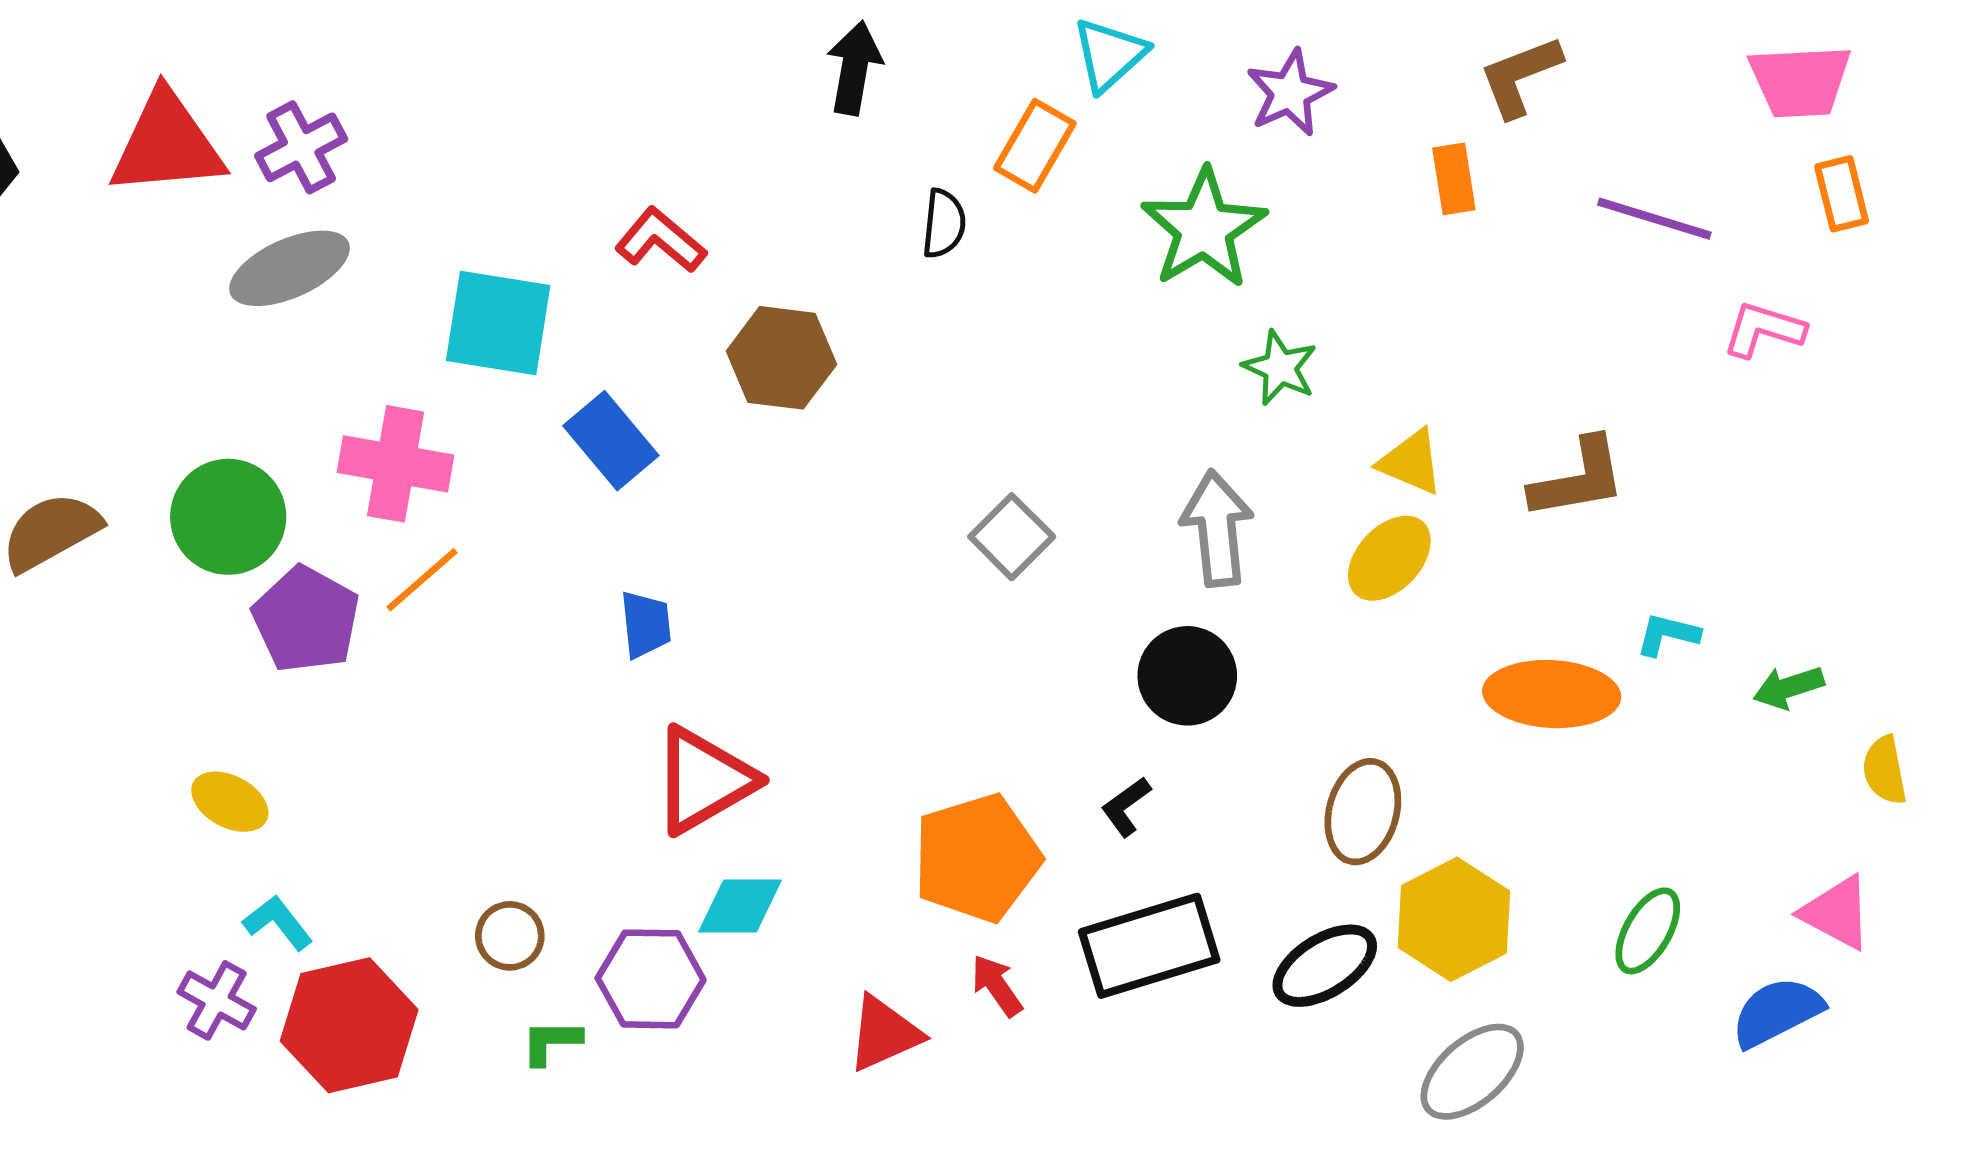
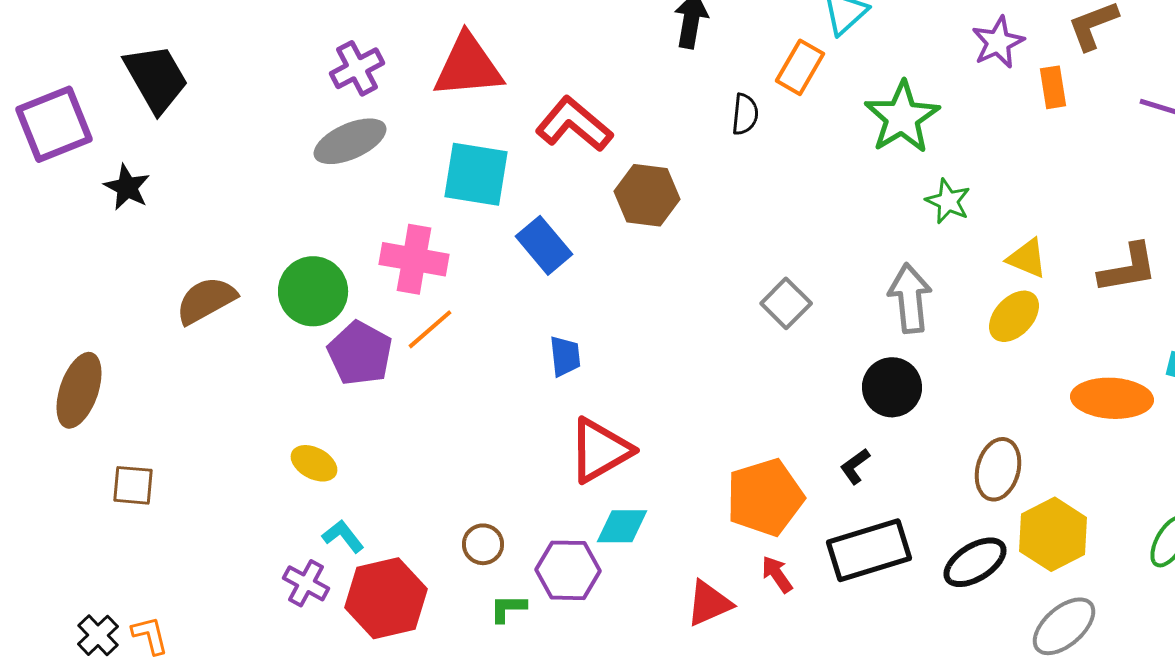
purple star: (1290, 93) -> (998, 42), moved
red triangle: (167, 144) -> (468, 66), moved
red L-shape: (661, 240) -> (574, 124), size x1.4

